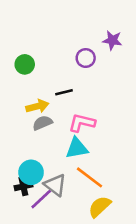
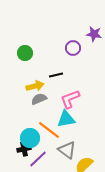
pink L-shape: (82, 123) -> (70, 99), turned -35
orange line: (89, 177) -> (49, 130), moved
gray triangle: (55, 185) -> (67, 150), moved

